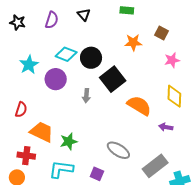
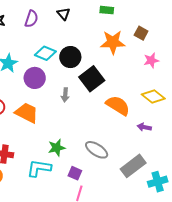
orange star: (133, 42) -> (113, 42), size x1.4
yellow diamond: (174, 96) -> (153, 96), turned -55
orange trapezoid: (42, 132) -> (27, 113), moved
green star: (69, 141) -> (57, 148), moved

